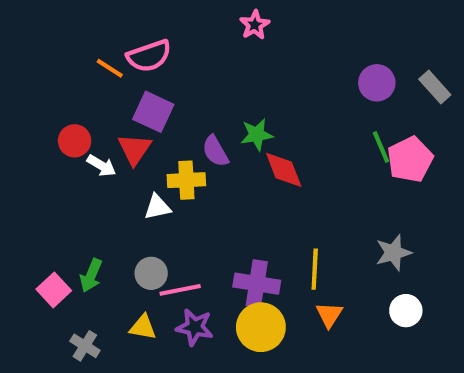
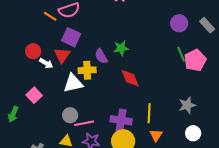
red diamond: (284, 170) -> (130, 78), moved
white triangle: (157, 207) -> (73, 83), size x1.5
green arrow: (91, 275) -> (13, 114), moved
pink square: (54, 290) -> (34, 95), moved

